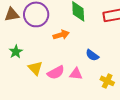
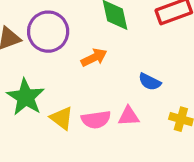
green star: (16, 52) -> (26, 97), size x1.6
pink semicircle: (56, 73) -> (96, 120), turned 30

